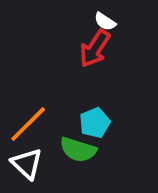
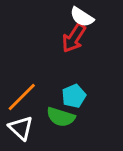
white semicircle: (105, 22) -> (82, 17), size x1.4

